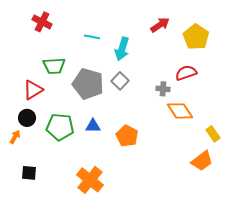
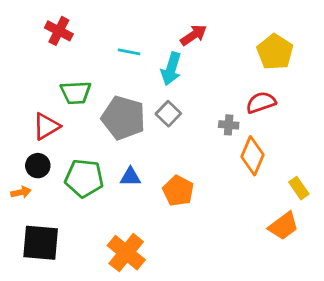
red arrow: (160, 25) -> (194, 35), moved
orange diamond: (180, 111) -> (253, 156), turned 56
orange arrow: (15, 137) -> (21, 192), turned 48
black square: (29, 173) -> (41, 243), size x1.8

